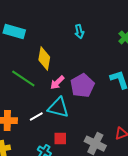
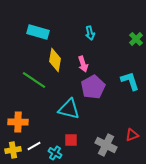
cyan rectangle: (14, 32) -> (38, 32), moved
pink arrow: (57, 83) -> (83, 64), moved, turned -63
white line: (36, 117) -> (34, 146), moved

